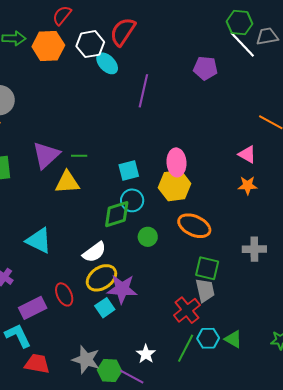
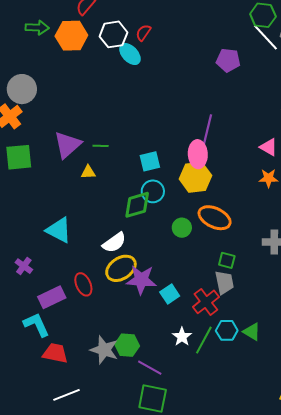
red semicircle: (123, 32) -> (143, 33), moved, size x0.6
purple line: (143, 91) -> (207, 131), moved
yellow triangle: (67, 182) -> (88, 172), size x0.6
green circle: (148, 237) -> (182, 228), moved
green square: (207, 268) -> (227, 260), size x0.7
cyan square: (105, 308) -> (170, 294), moved
white star: (146, 354) -> (182, 337), moved
green hexagon: (110, 371) -> (127, 345), moved

